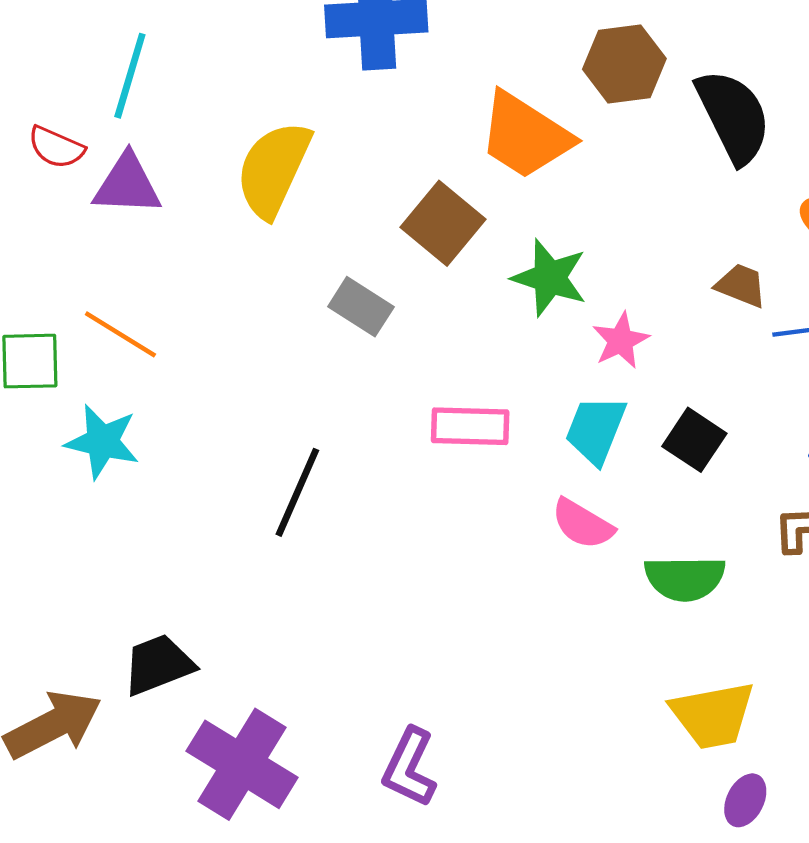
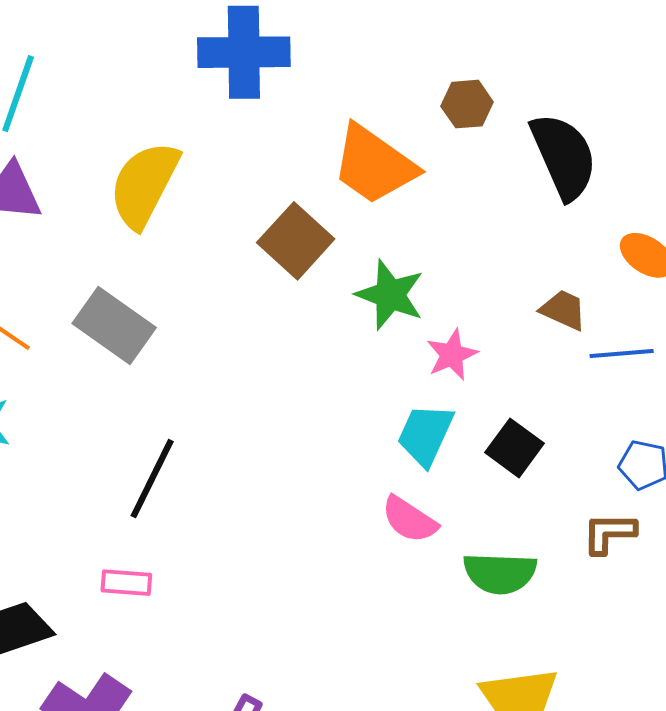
brown hexagon: (624, 64) -> (467, 104), size x0.7
gray rectangle: (361, 307) -> (114, 325), moved, size x1.4
pink rectangle: (470, 426) -> (126, 583), moved, size x0.7

